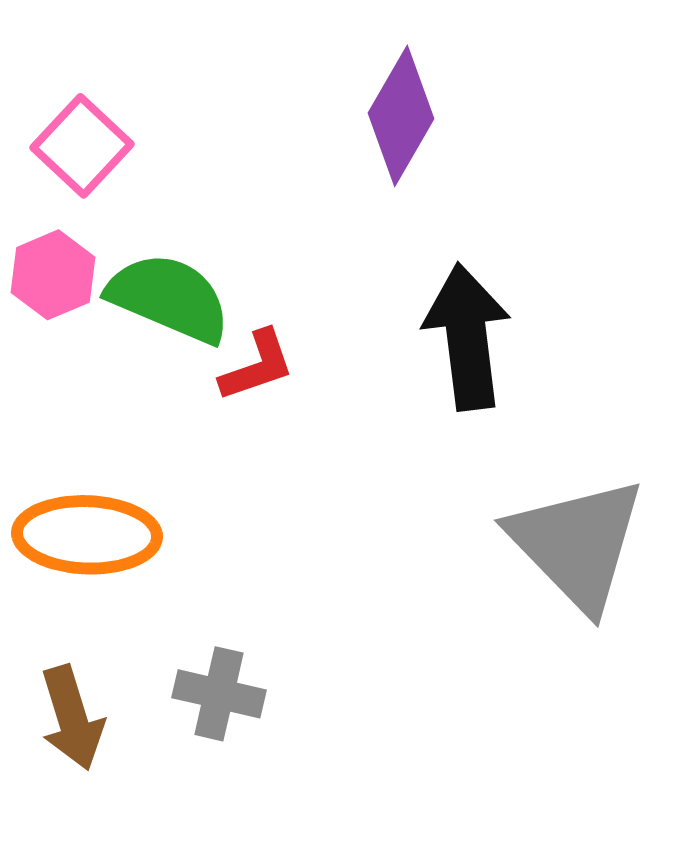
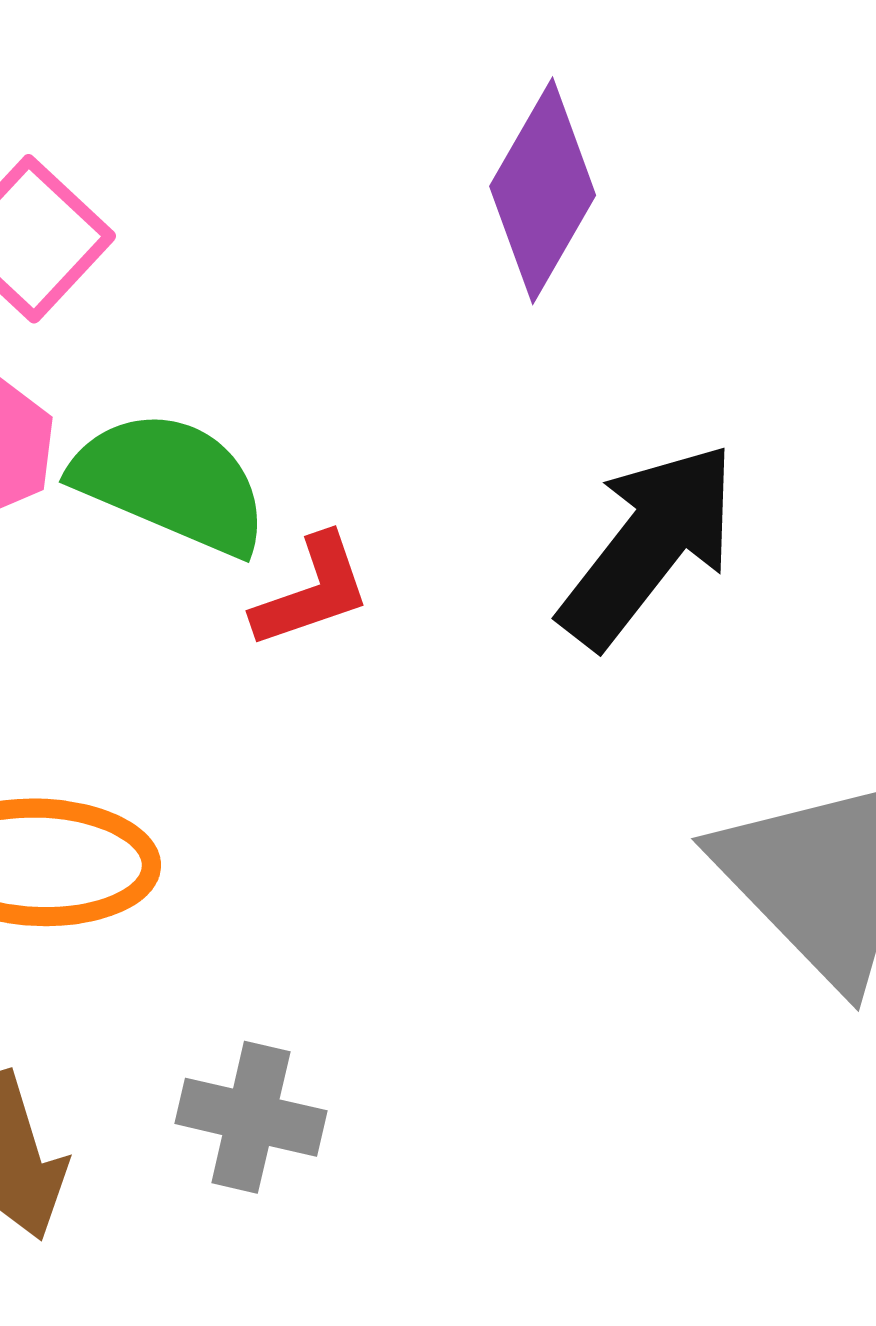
black arrow: (467, 337) -> (648, 545), turned 45

